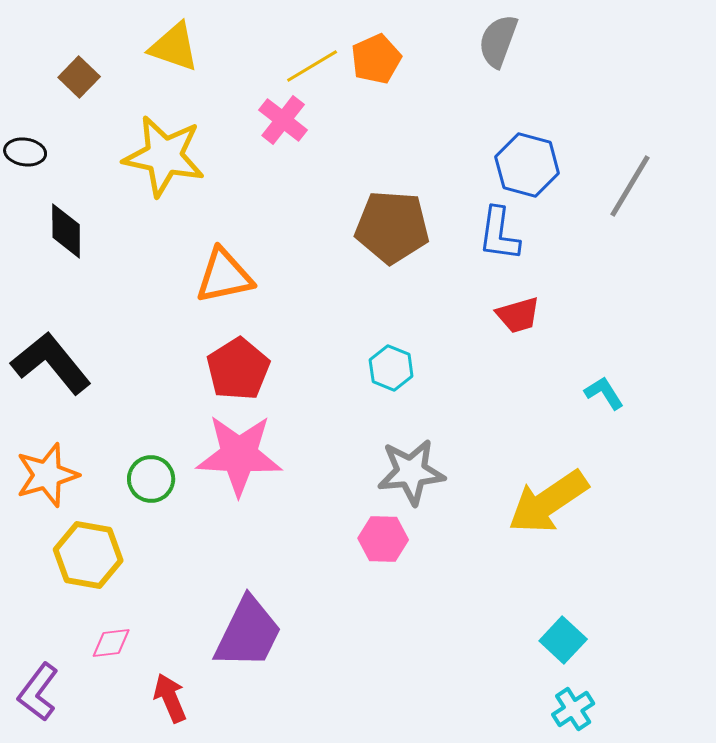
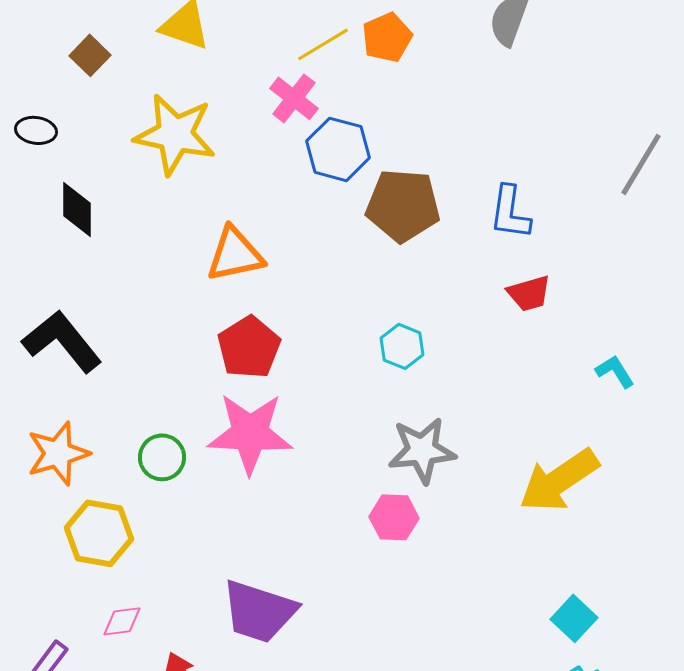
blue hexagon: (527, 165) -> (338, 149), moved
purple trapezoid: (248, 633) -> (259, 611), turned 82

